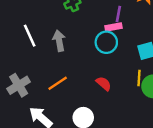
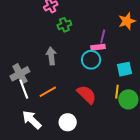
white line: (30, 36) -> (24, 89), moved
red semicircle: (104, 84) -> (87, 95), size x1.5
gray cross: (19, 85) -> (20, 74), moved

